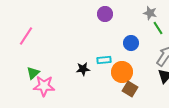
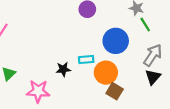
blue circle: (131, 43) -> (116, 41), size x1.5
pink star: (44, 86) -> (38, 91), moved

